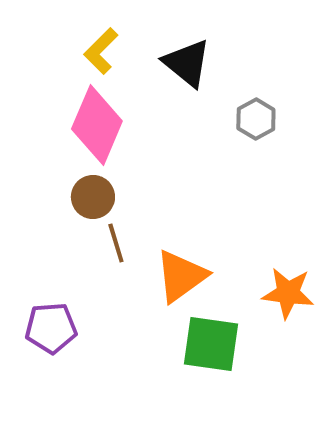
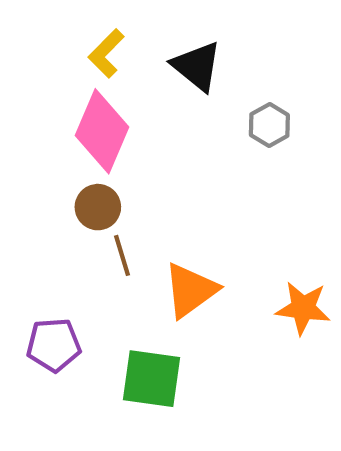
green square: (211, 344) -> (152, 379), moved

